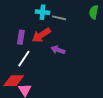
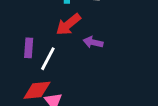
purple rectangle: (21, 37) -> (29, 48), moved

